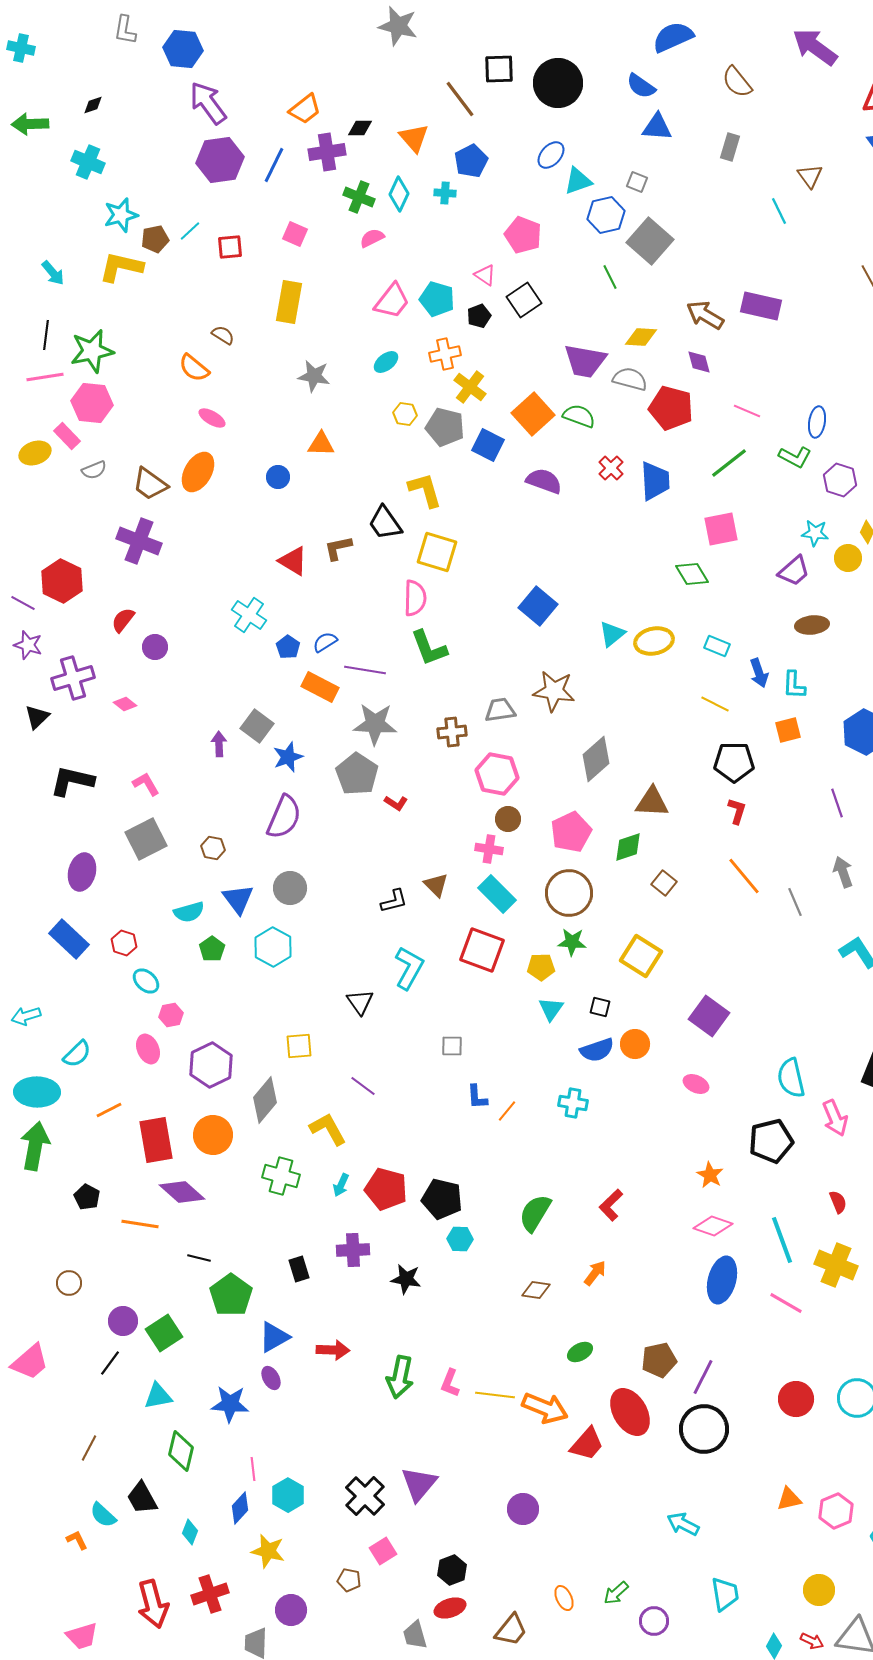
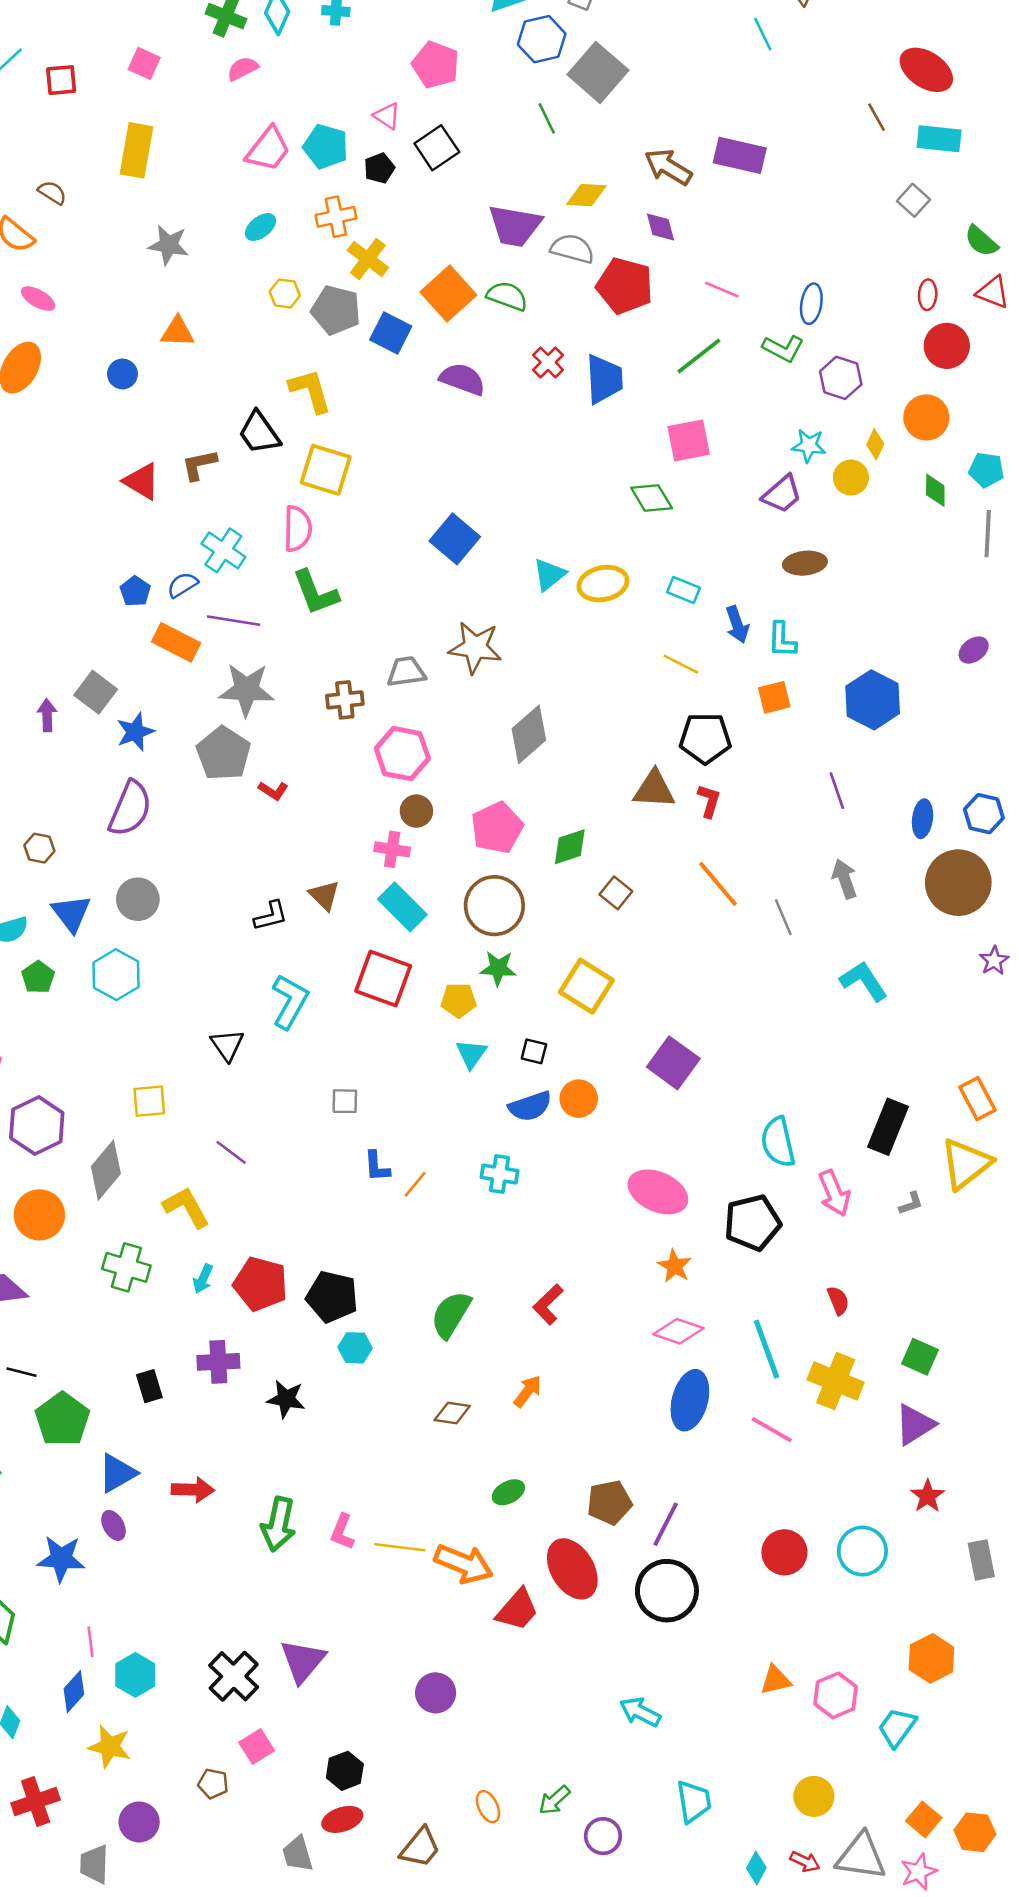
cyan cross: (249, 615) -> (223, 550), moved
brown triangle: (652, 802) -> (654, 789), moved
pink ellipse: (696, 1084) -> (658, 1192), moved, size x1.8

